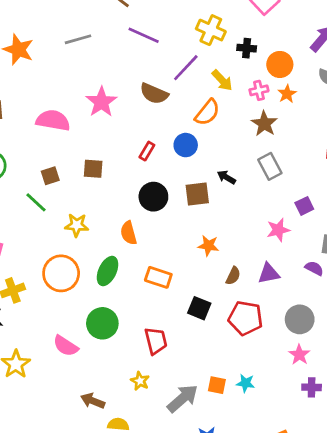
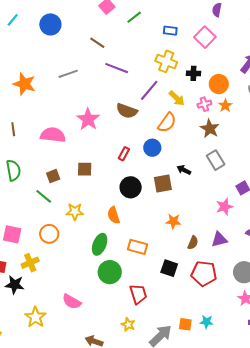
orange circle: (61, 273) -> (49, 234), moved, size x0.7
green circle: (102, 323) -> (110, 272), moved

